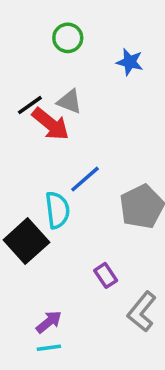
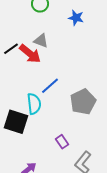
black line: (30, 105) -> (11, 49), moved
black square: (26, 241) -> (16, 122), turned -30

